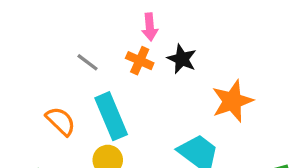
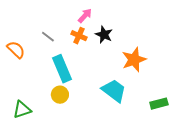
pink arrow: (150, 27) -> (85, 16), turned -133
orange semicircle: (61, 121) -> (16, 50), moved

